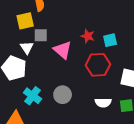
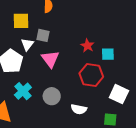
yellow square: (25, 21) -> (21, 21), moved
pink triangle: (63, 50) -> (50, 59), moved
white semicircle: (103, 103) -> (79, 109), moved

